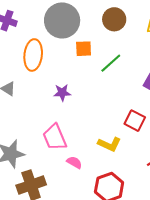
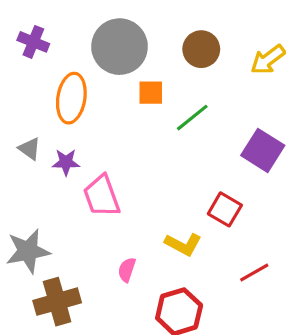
purple star: (62, 93) -> (66, 162), moved
pink trapezoid: (55, 137) -> (102, 196), moved
pink semicircle: (74, 162) -> (127, 270), turned -105

